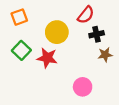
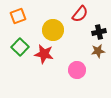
black cross: (97, 34) -> (99, 32), moved
pink circle: (83, 87) -> (77, 70), moved

